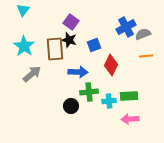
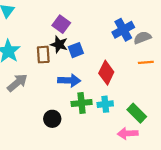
blue square: (94, 45) -> (76, 50), moved
brown rectangle: (55, 49) -> (43, 55), size x0.7
green rectangle: (129, 96) -> (137, 113), moved, turned 48
cyan cross: (109, 101) -> (105, 104), moved
black circle: (71, 106) -> (52, 119), moved

